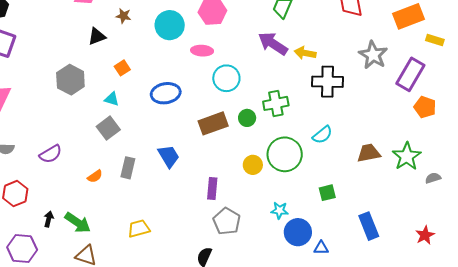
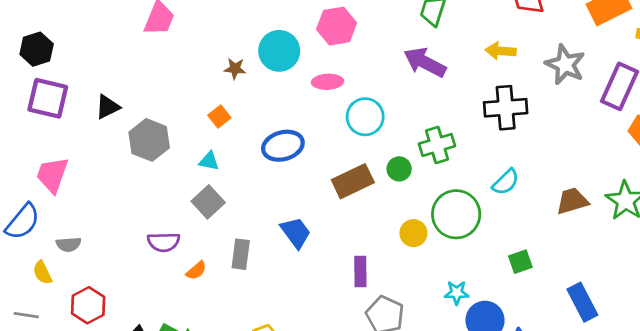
brown star: (123, 16) -> (235, 69), moved
black triangle: (97, 36) -> (108, 107), moved
yellow arrow: (305, 53) -> (501, 51), moved
purple semicircle: (51, 154) -> (164, 242), moved, turned 35

